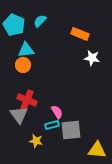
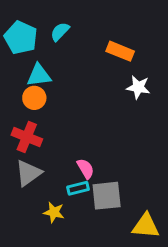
red cross: (27, 100) -> (27, 137), moved
gray triangle: (19, 115) -> (28, 173), turned 30

